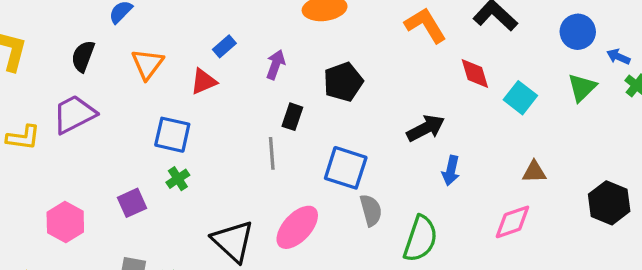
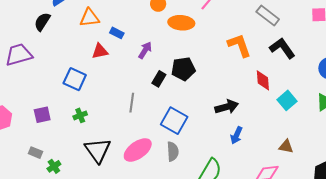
blue rectangle: (224, 46) -> (117, 33), turned 56
black semicircle: (83, 56) -> (42, 22), moved
orange triangle: (147, 64) -> (89, 18), moved, turned 35
black rectangle: (292, 117) -> (159, 79), moved
green cross: (178, 179) -> (80, 115), moved
gray semicircle: (371, 210) -> (173, 152), moved

